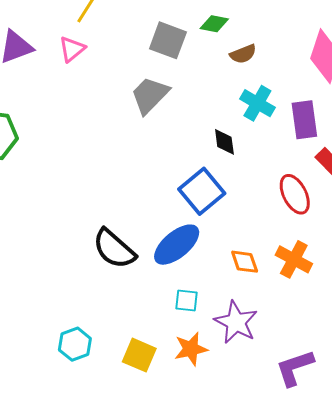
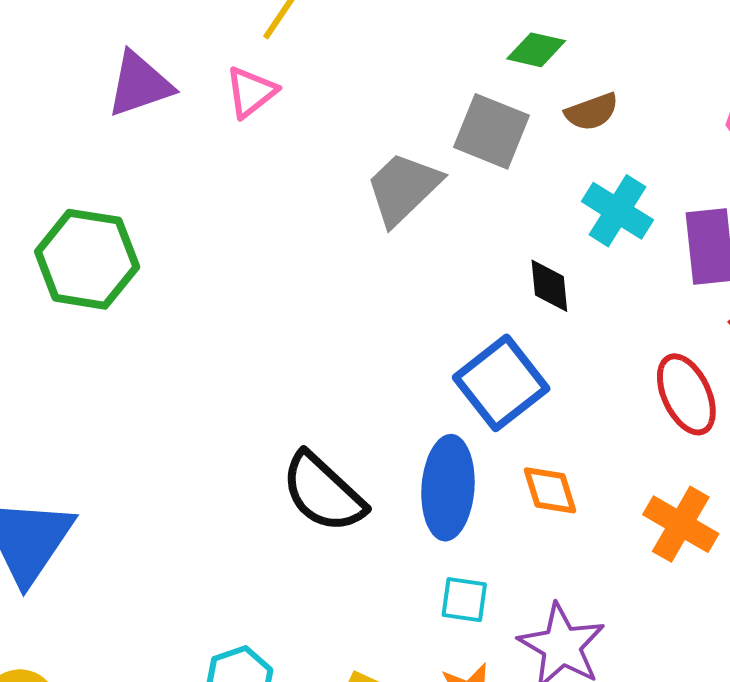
gray square: (168, 40) -> (491, 131), moved
blue ellipse: (177, 245) -> (448, 488), turned -48
orange diamond: (245, 262) -> (550, 490), moved

